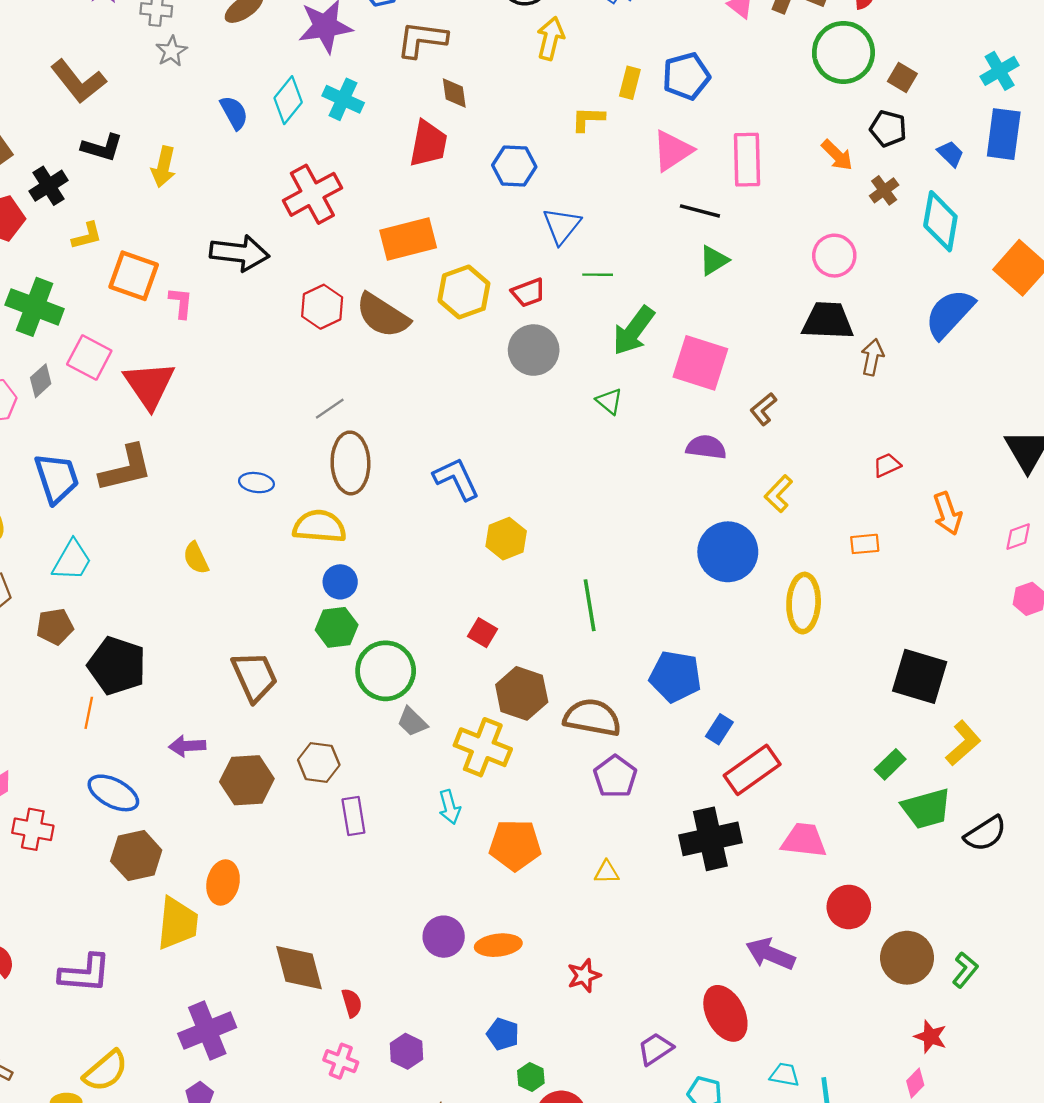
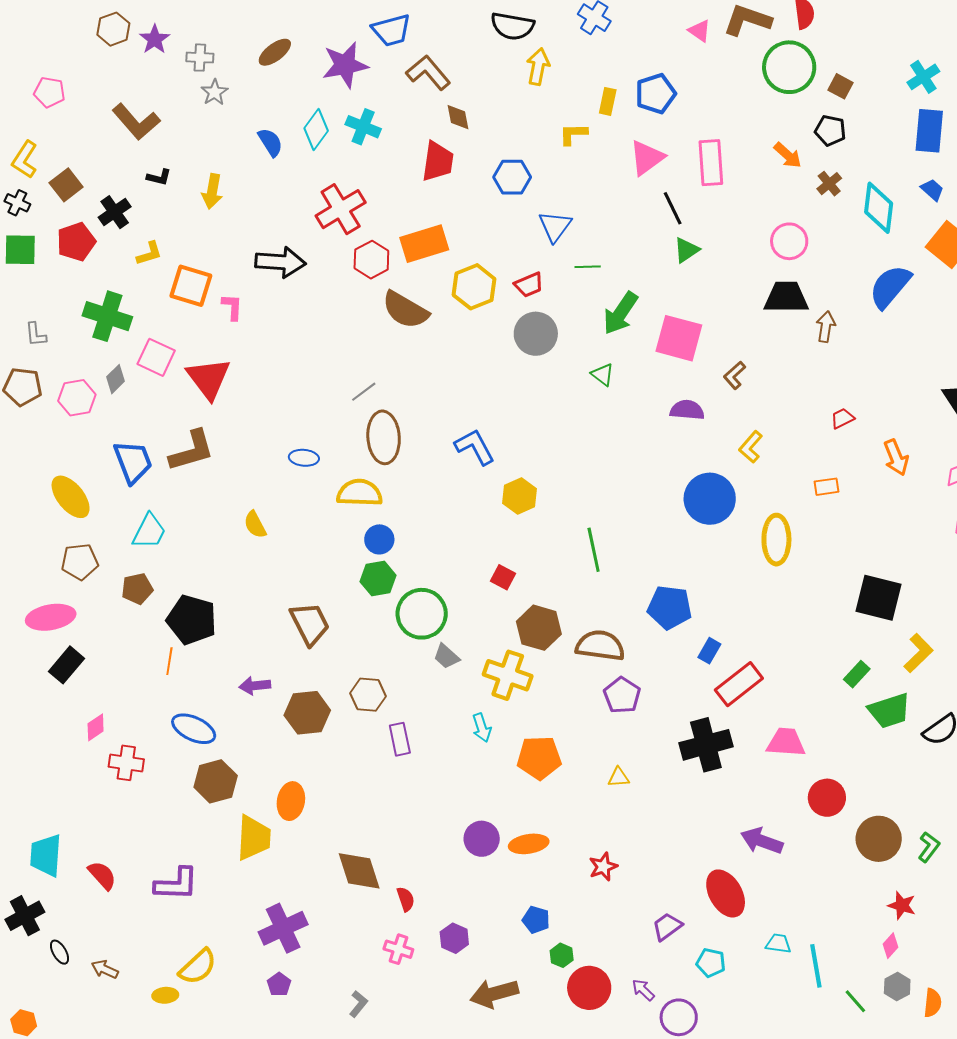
brown L-shape: (422, 40) -> (428, 73), turned 45
black L-shape: (102, 147) -> (159, 177), size x0.7
blue trapezoid: (950, 154) -> (932, 190), moved
black line: (700, 211) -> (673, 208), turned 52
red hexagon: (322, 307) -> (371, 260), moved

